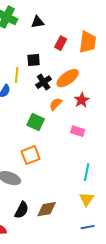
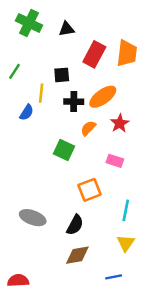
red rectangle: (61, 43) -> (94, 54), size x1.5
black cross: (44, 82) -> (74, 102), turned 35
orange square: (31, 155) -> (89, 190), moved
black semicircle: (22, 210) -> (75, 225), moved
blue line: (88, 227) -> (114, 277), moved

